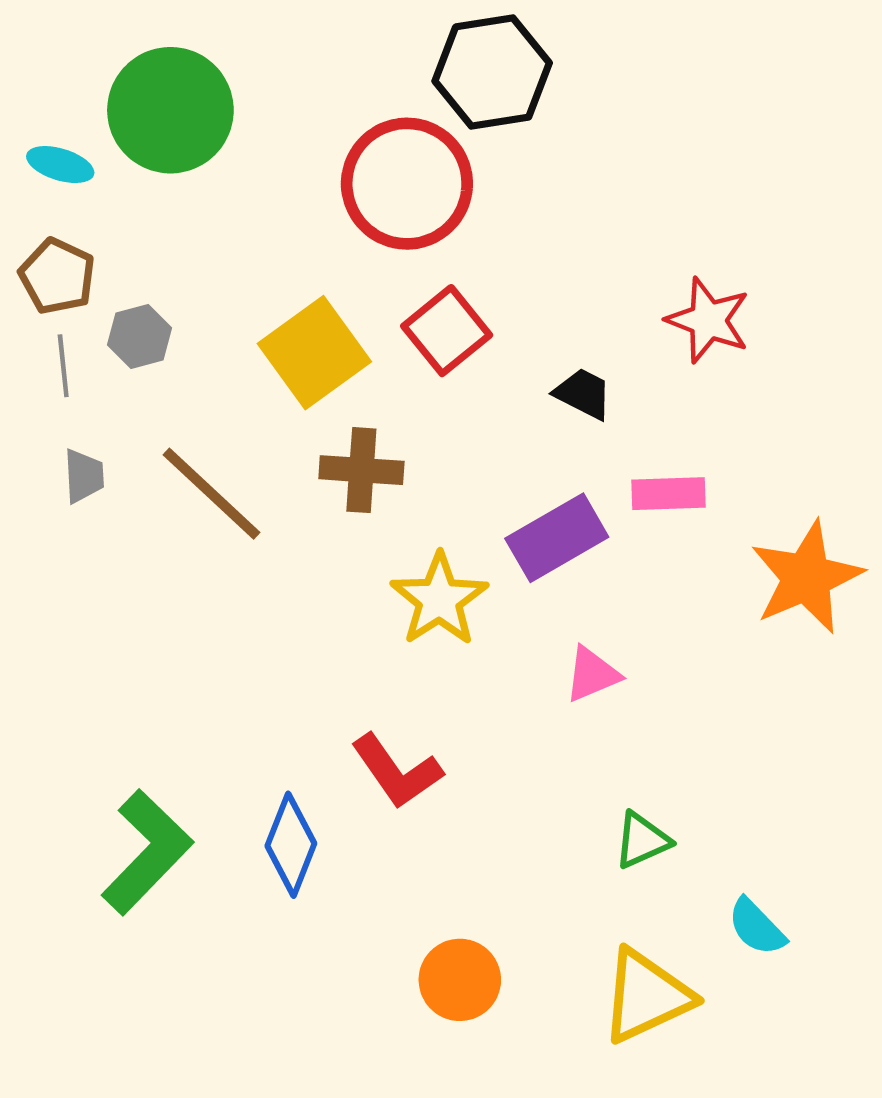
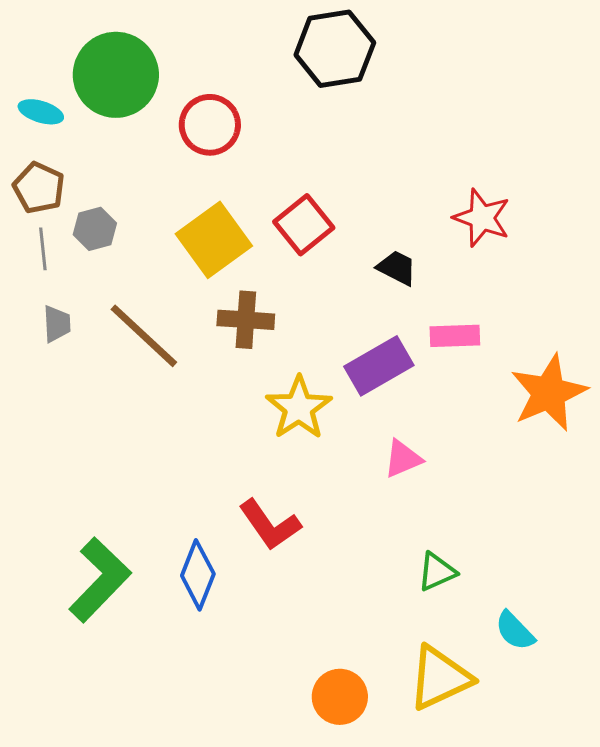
red circle: (407, 184) -> (210, 125), moved, size x0.7
orange circle: (460, 980) -> (340, 697), moved

